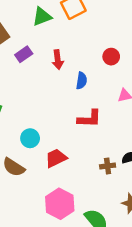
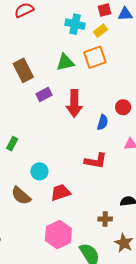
red arrow: (58, 60) -> (74, 103), size x1.5
blue semicircle: (81, 81) -> (103, 122), moved
brown cross: (108, 166) -> (105, 219), moved

